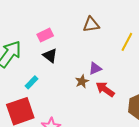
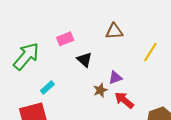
black triangle: (50, 56) -> (85, 60), moved

